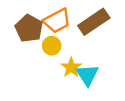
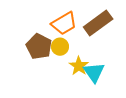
brown pentagon: (29, 28) -> (39, 46), moved

